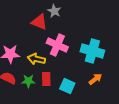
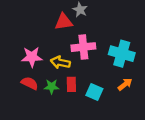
red triangle: (39, 22) -> (64, 22), turned -30
pink cross: (57, 45) -> (83, 47), turned -30

